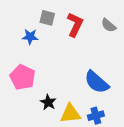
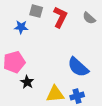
pink pentagon: (23, 77) -> (14, 62), turned 30
black star: (48, 102) -> (27, 82), moved

